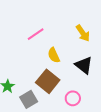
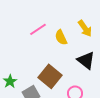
yellow semicircle: (54, 55) -> (61, 37), moved

